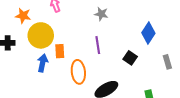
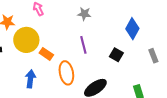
orange rectangle: (60, 51) -> (46, 54), turned -48
blue arrow: (43, 63) -> (30, 79), moved

